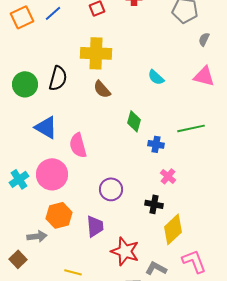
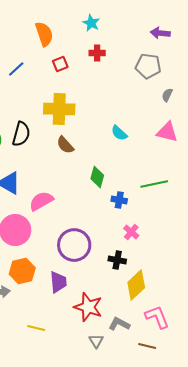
pink semicircle: (78, 145) -> (41, 201), turned 75
purple circle: (111, 189) -> (74, 245), size x1.4

